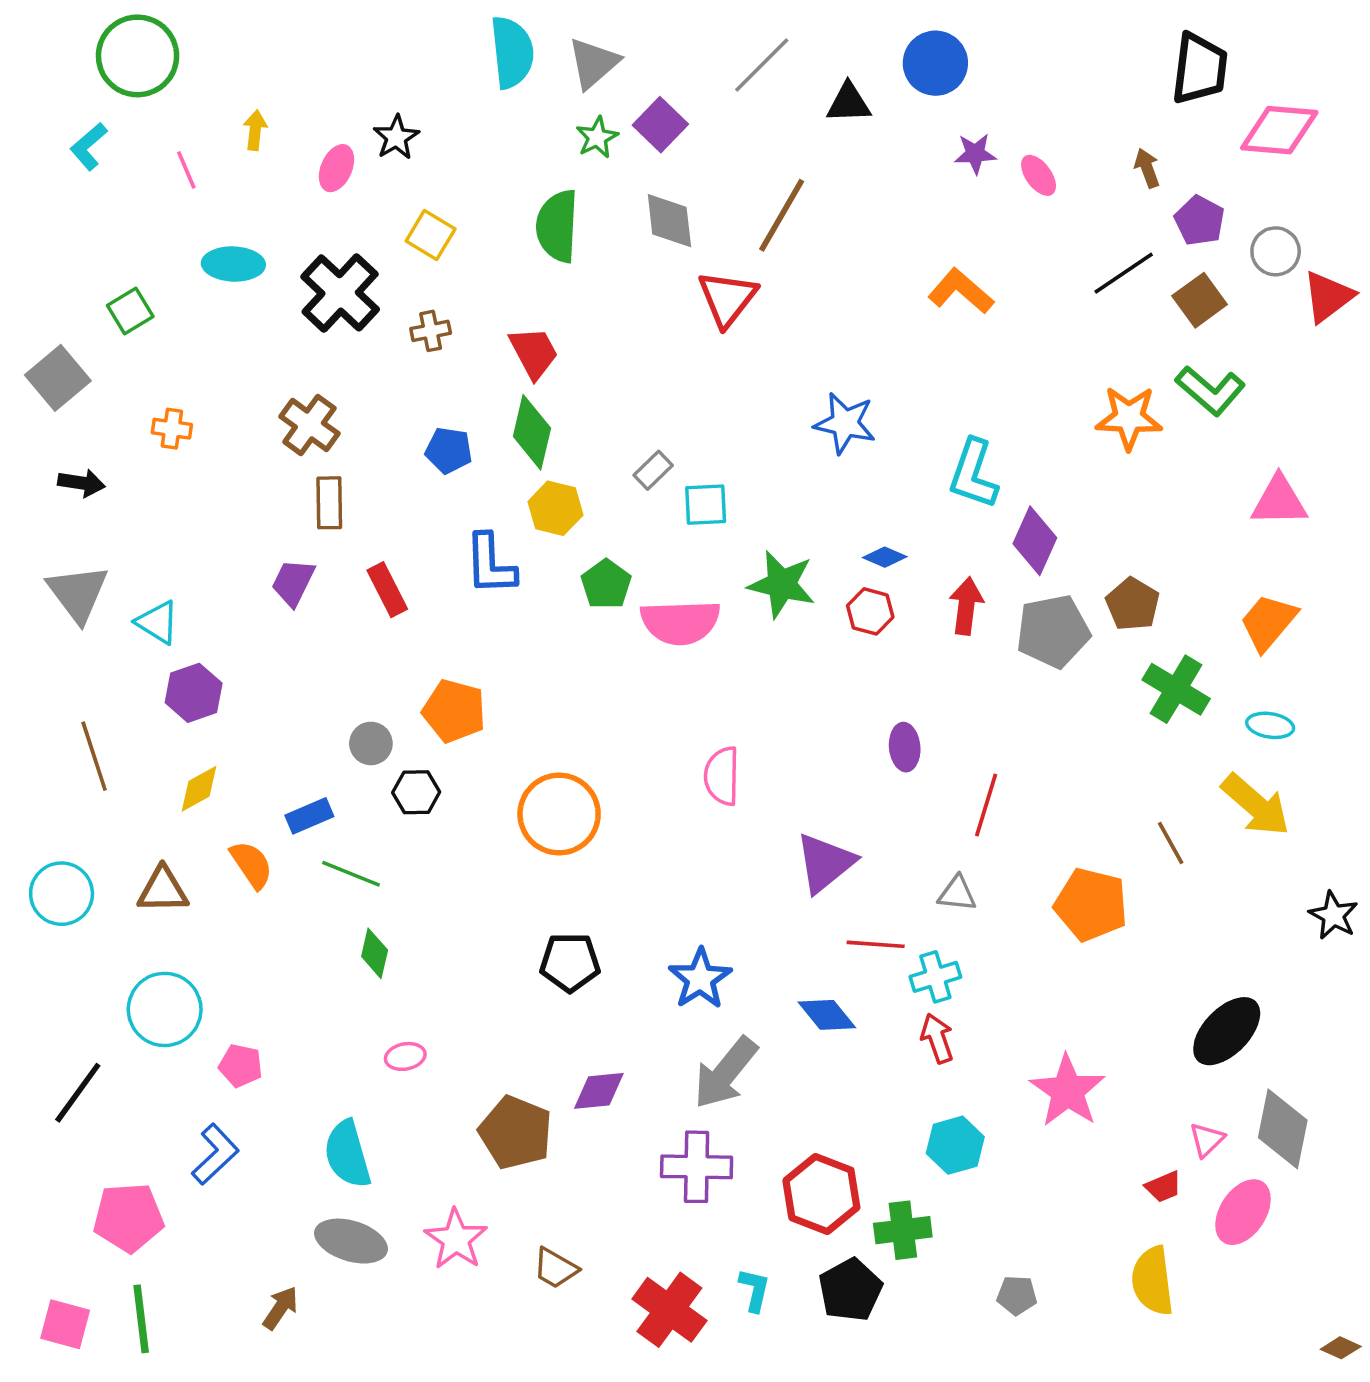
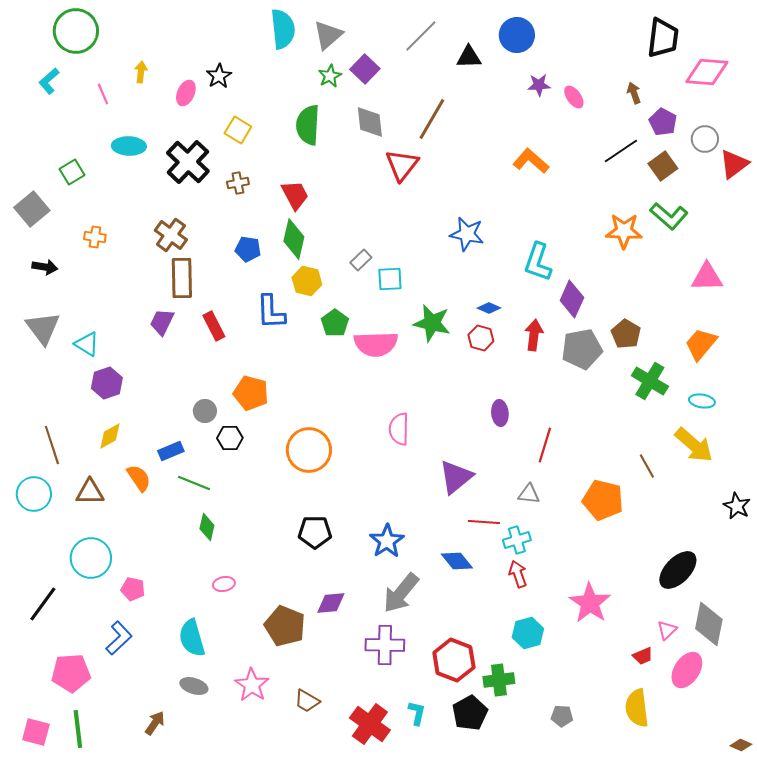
brown rectangle: (329, 503) -> (182, 278), size x1.4
brown line: (94, 756) -> (52, 445), moved
gray ellipse: (351, 1241) -> (194, 686), size x0.7

